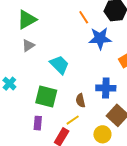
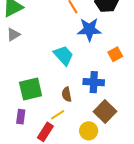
cyan trapezoid: (59, 65) -> (64, 55), moved
green square: (46, 97) -> (31, 89), turned -30

